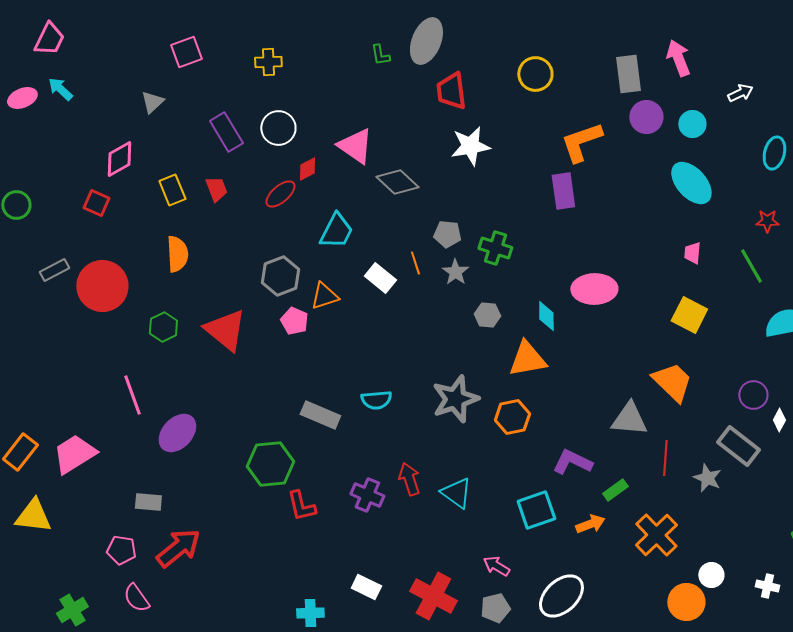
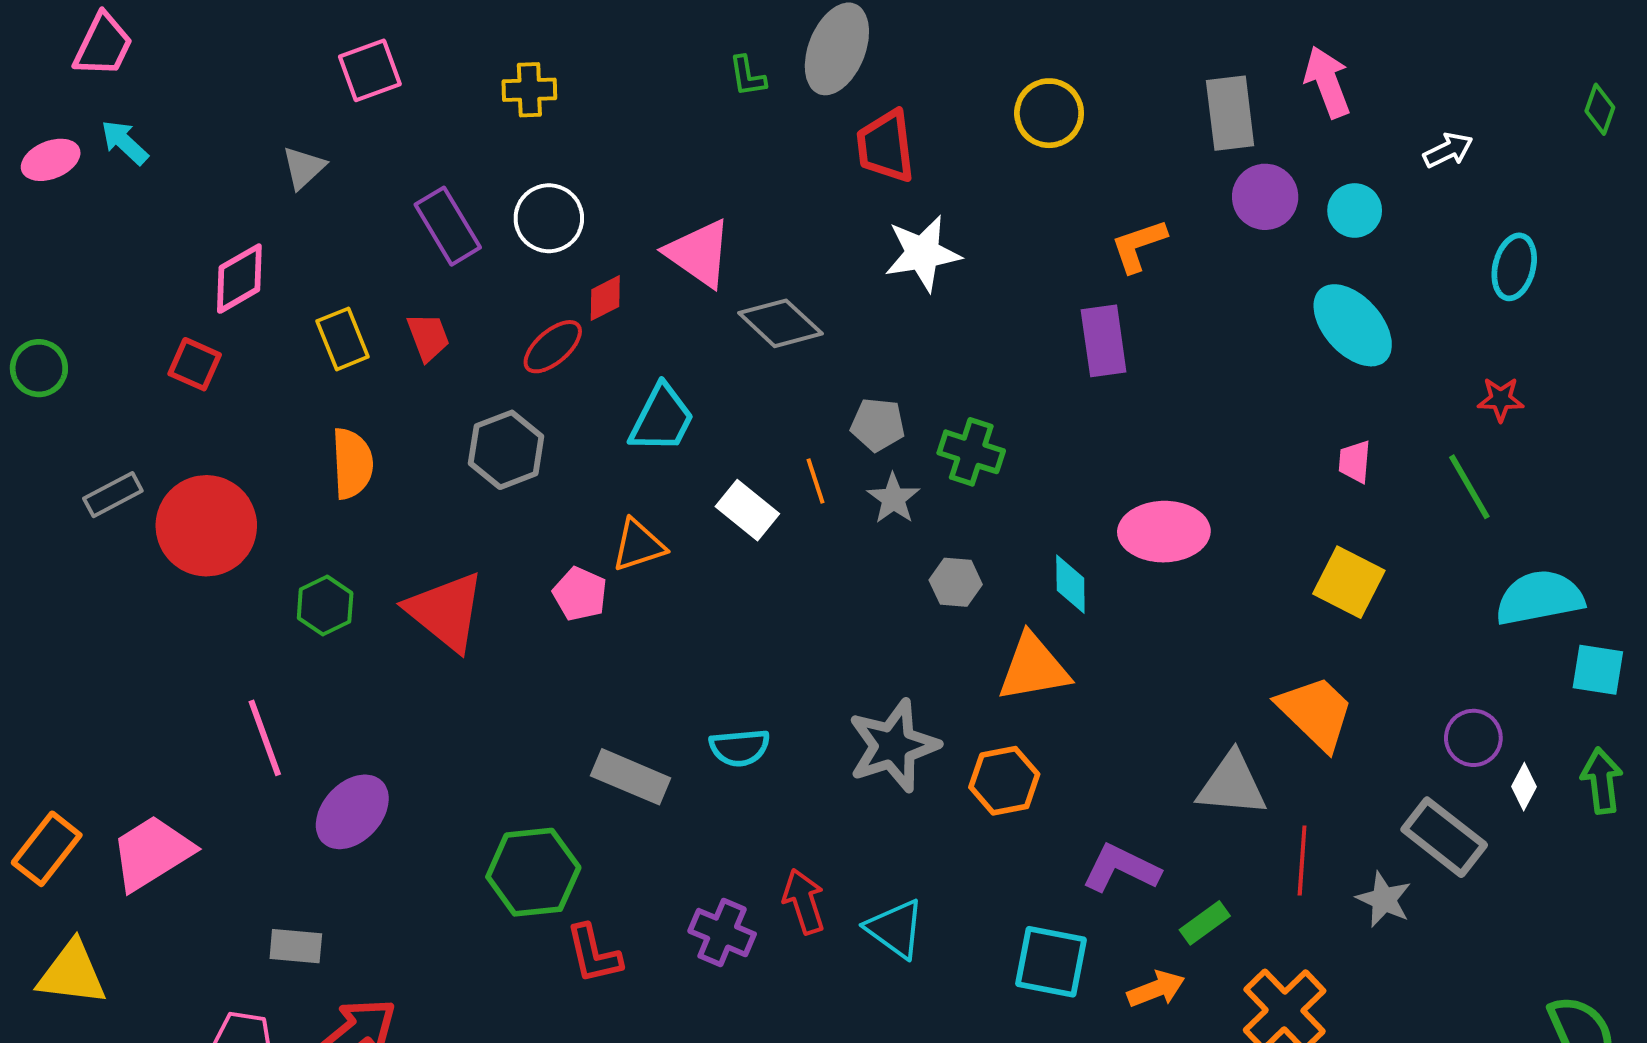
orange L-shape: (581, 142) -> (1139, 245), size x0.7
gray hexagon: (280, 276) -> (506, 450), moved
cyan square: (536, 510) -> (1051, 962), turned 30

